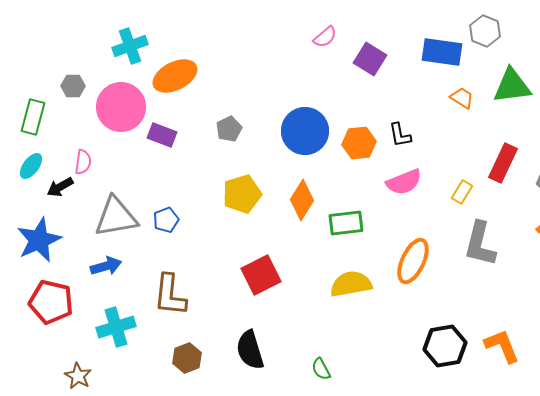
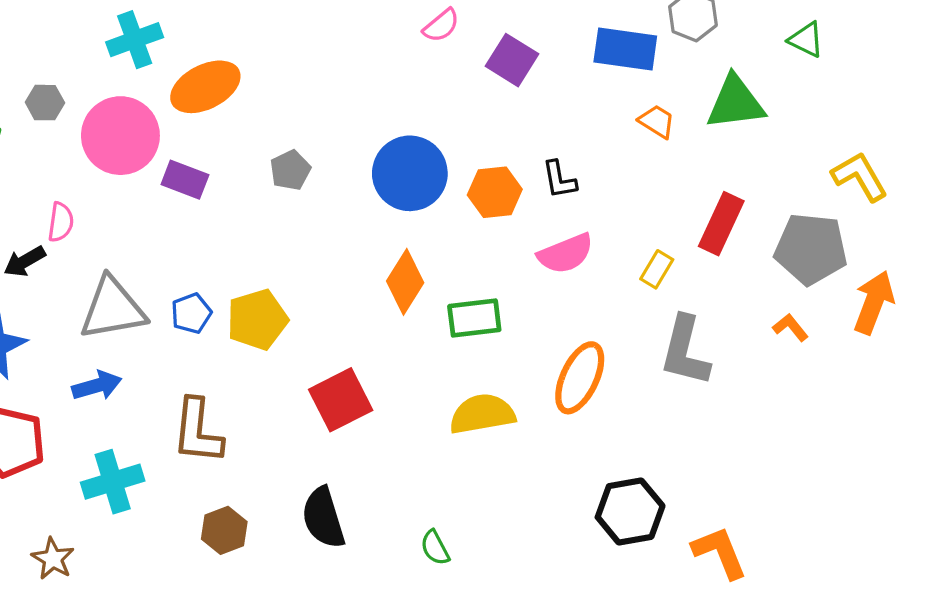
yellow pentagon: (242, 194) -> (257, 320), moved
orange L-shape: (502, 346) -> (720, 552), moved

